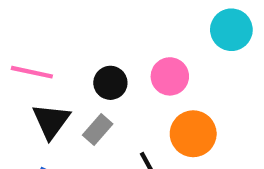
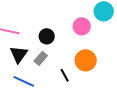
pink circle: (170, 76) -> (82, 26), moved

